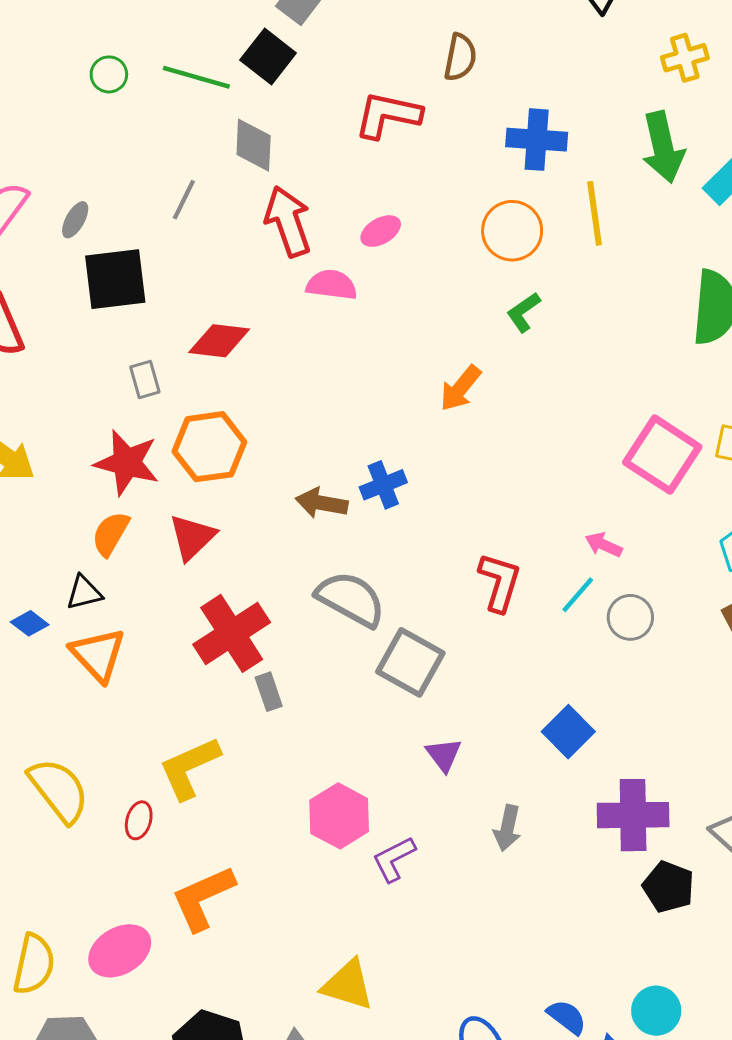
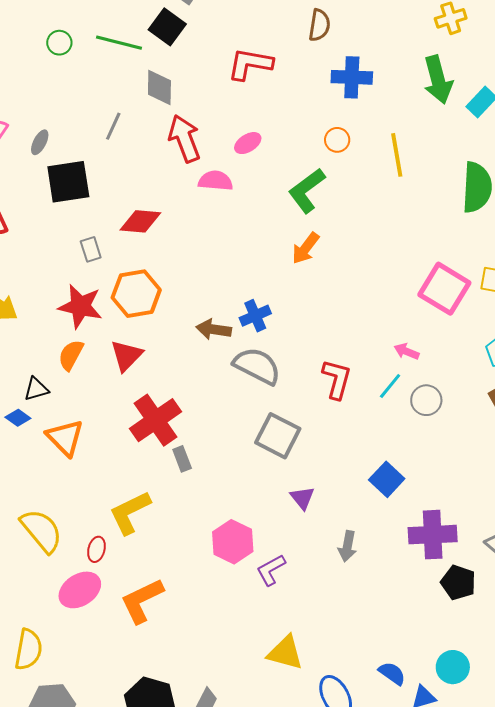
brown semicircle: (460, 57) -> (319, 25), moved
yellow line: (595, 213) -> (397, 155), moved
orange circle: (512, 231) -> (337, 140), size x0.6
green L-shape: (523, 312) -> (307, 190), moved, size x1.6
black triangle: (84, 593) -> (36, 389), moved
gray semicircle: (351, 599) -> (257, 366), moved
pink ellipse: (120, 951) -> (80, 590), moved
yellow triangle: (348, 985) -> (285, 653), moved

